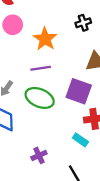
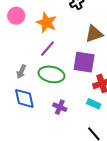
purple line: (41, 68) -> (47, 49), turned -30
purple cross: (39, 155) -> (60, 107), moved, turned -32

